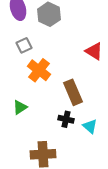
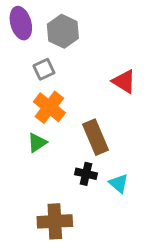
gray square: (24, 45) -> (44, 69), moved
green triangle: (20, 107) -> (37, 143), moved

